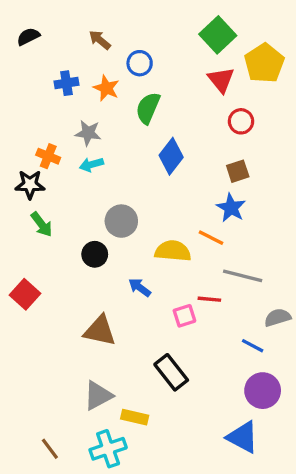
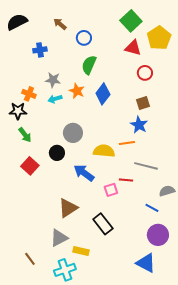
black semicircle: (28, 37) -> (17, 22), size x1.5
red triangle: (221, 80) -> (133, 48), turned -36
orange star: (106, 88) -> (77, 91), moved
orange line: (211, 238) -> (127, 143), turned -35
blue arrow: (140, 288) -> (84, 173), size x1.5
red square: (25, 294) -> (30, 166), moved
brown triangle: (100, 331) -> (68, 208), moved, turned -45
brown line: (50, 449) -> (30, 259), moved

